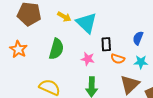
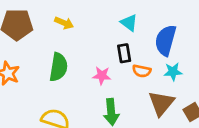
cyan triangle: (86, 23) -> (129, 23), moved, size x0.6
blue semicircle: (138, 38) -> (166, 40), size x1.6

